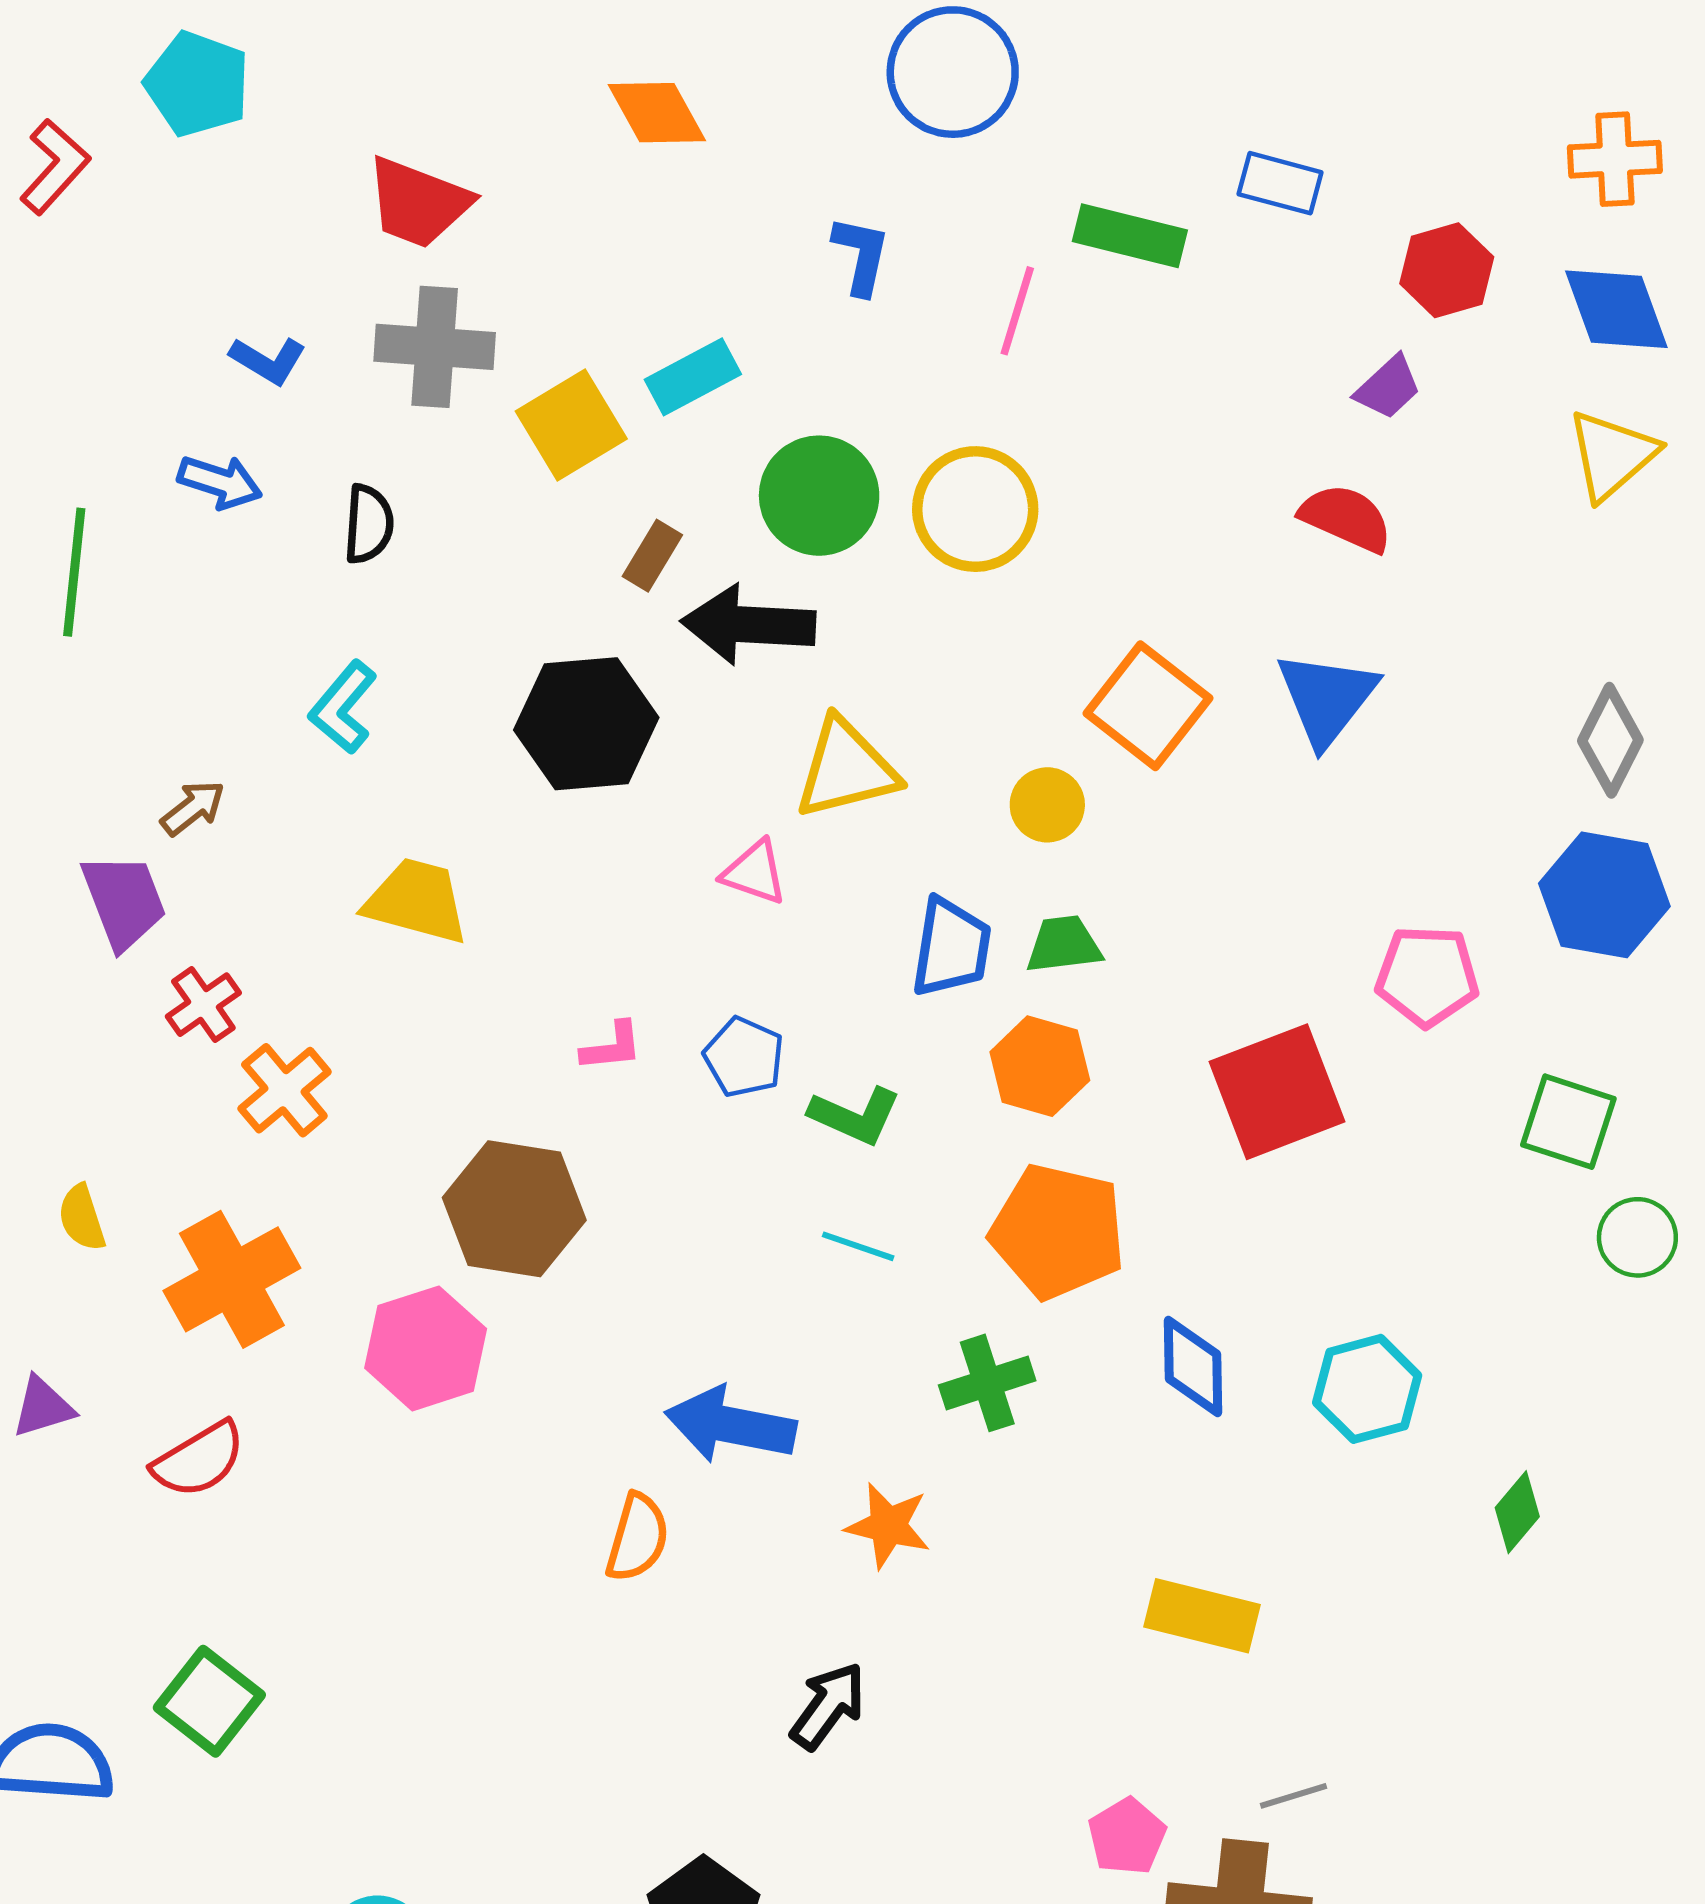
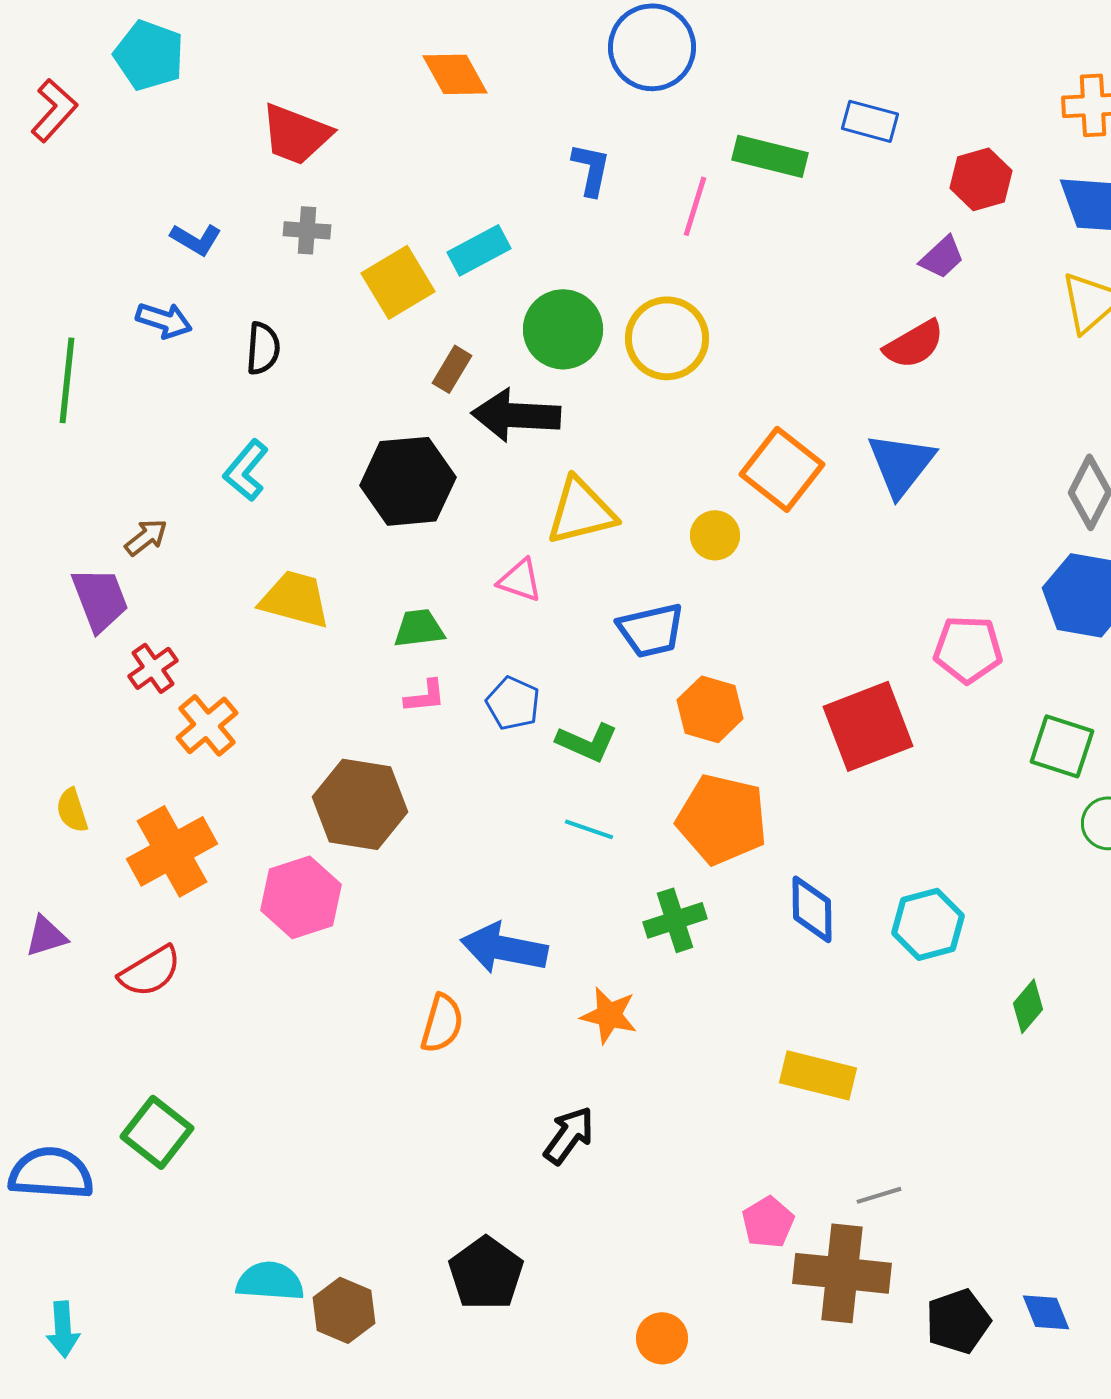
gray cross: (435, 347) -> (307, 230), size x0.6
red semicircle: (1346, 518) -> (914, 344), turned 126
green trapezoid: (1064, 945) -> (419, 628), moved
blue trapezoid: (951, 948) -> (651, 630), turned 68

